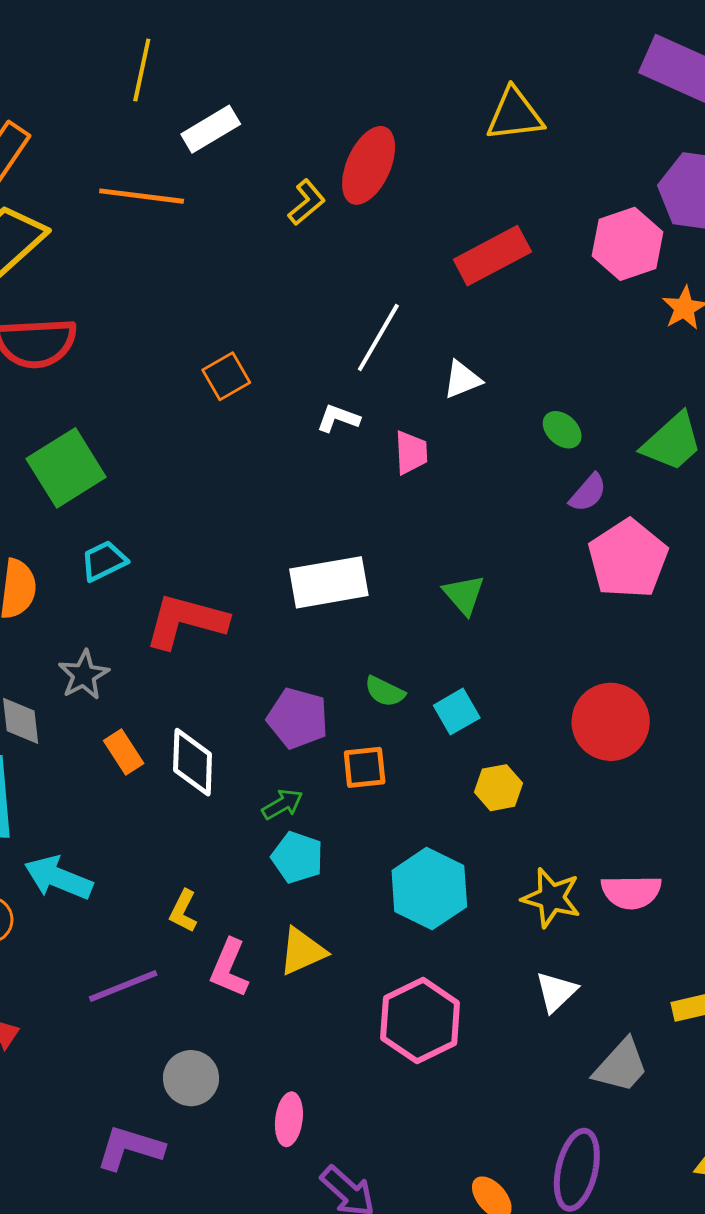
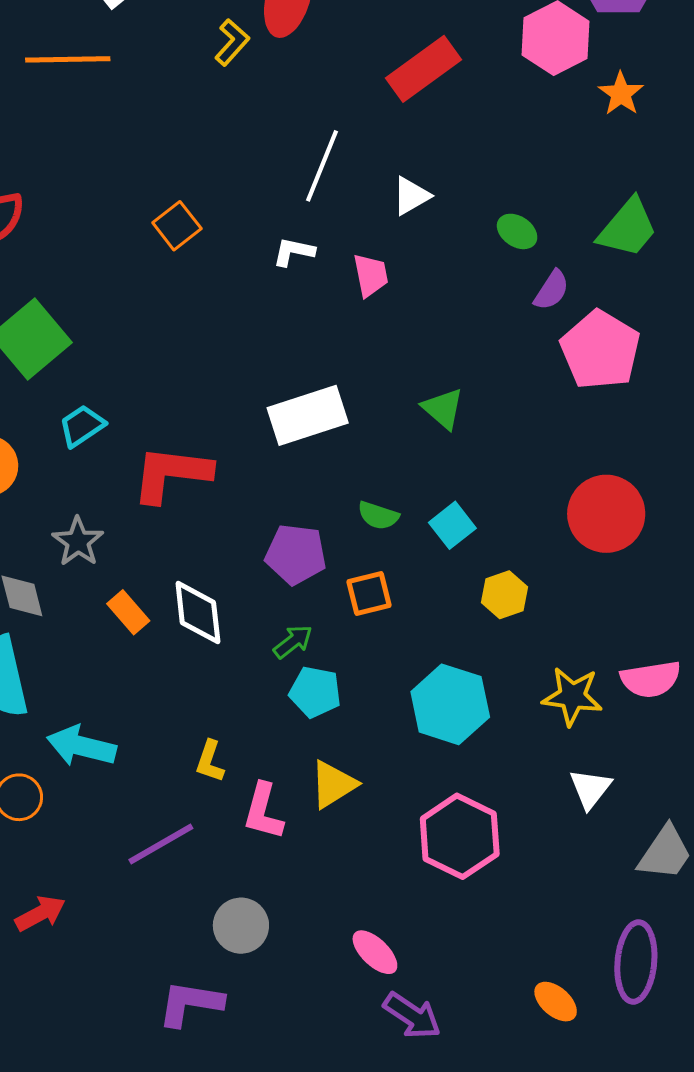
pink ellipse: (289, 1119) -> (375, 952), moved, turned -45

